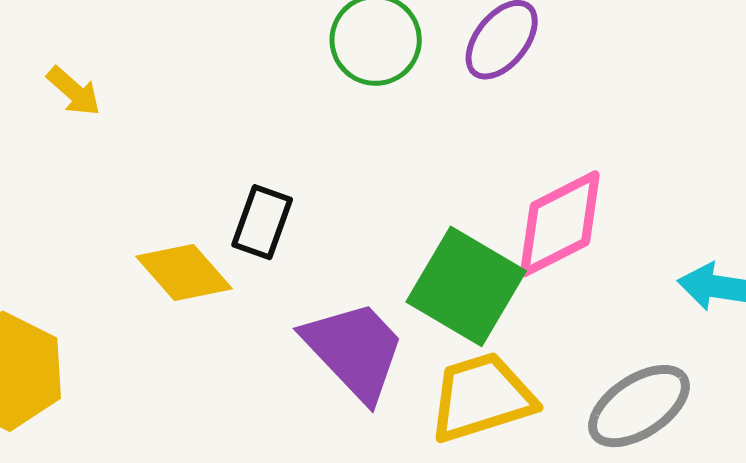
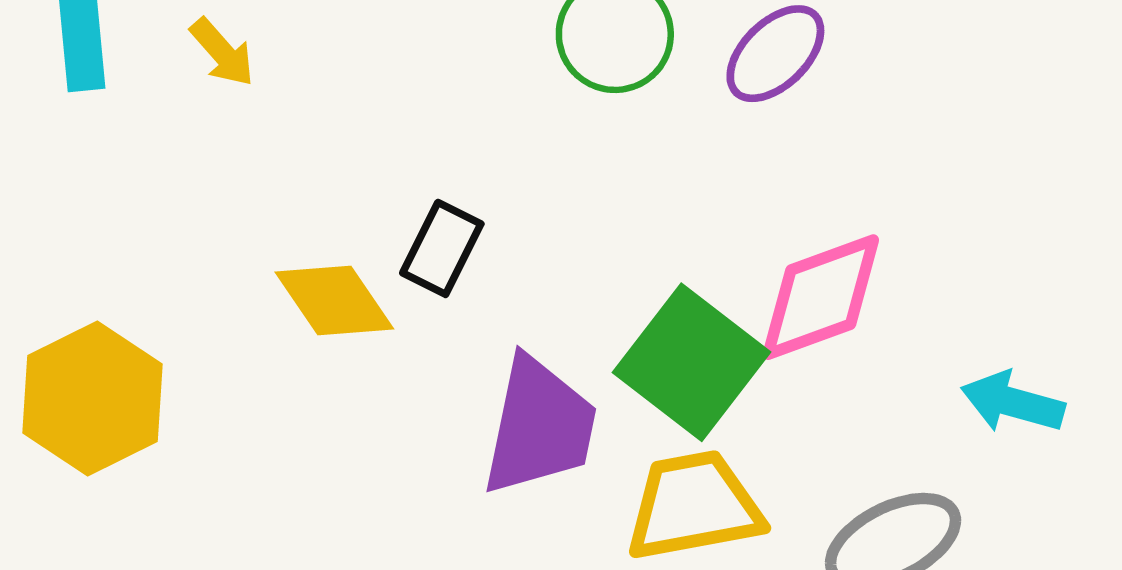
purple trapezoid: (354, 350) -> (539, 426), turned 48

